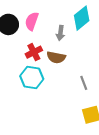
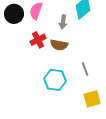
cyan hexagon: (32, 78) -> (55, 80), moved

